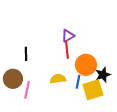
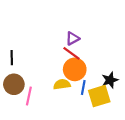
red line: (67, 50) -> (72, 53), turned -48
black line: (26, 54) -> (12, 58), moved
orange circle: (86, 65) -> (75, 69), moved

